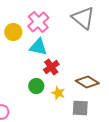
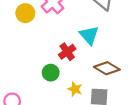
cyan triangle: (38, 47) -> (89, 35), moved, turned 36
yellow star: (58, 93) -> (75, 89), moved

